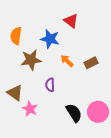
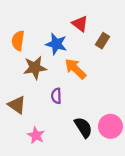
orange arrow: (67, 61) -> (75, 69), size x1.5
brown rectangle: (91, 63) -> (103, 41), moved, turned -32
pink star: (30, 109) -> (36, 135), moved

